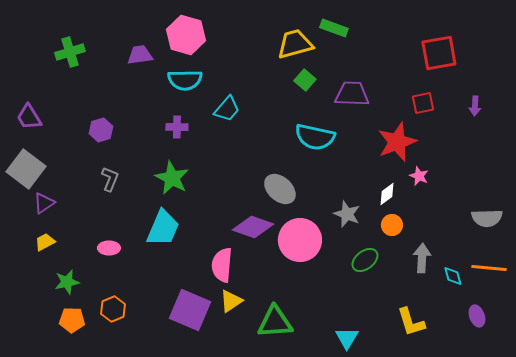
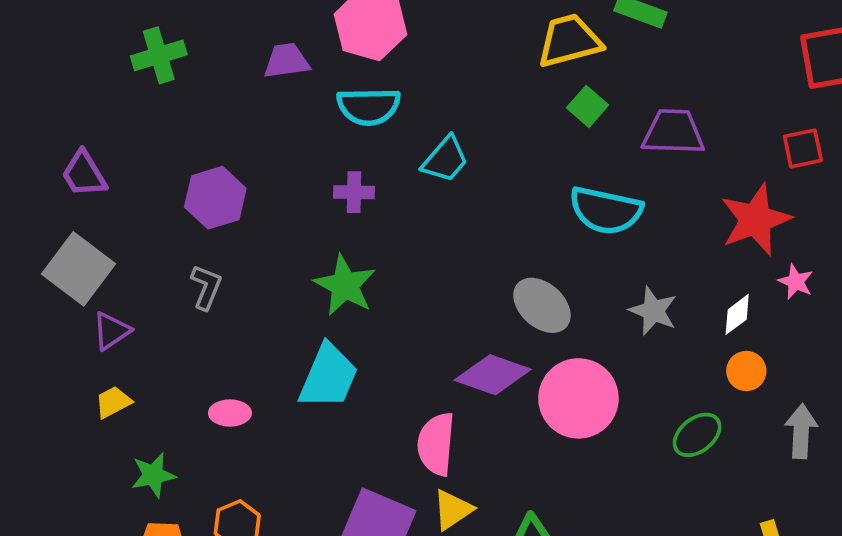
purple hexagon: (101, 130) -> (215, 198), size x1.4
gray L-shape: (110, 179) -> (206, 287), moved
gray star: (347, 214) -> (653, 311), moved

